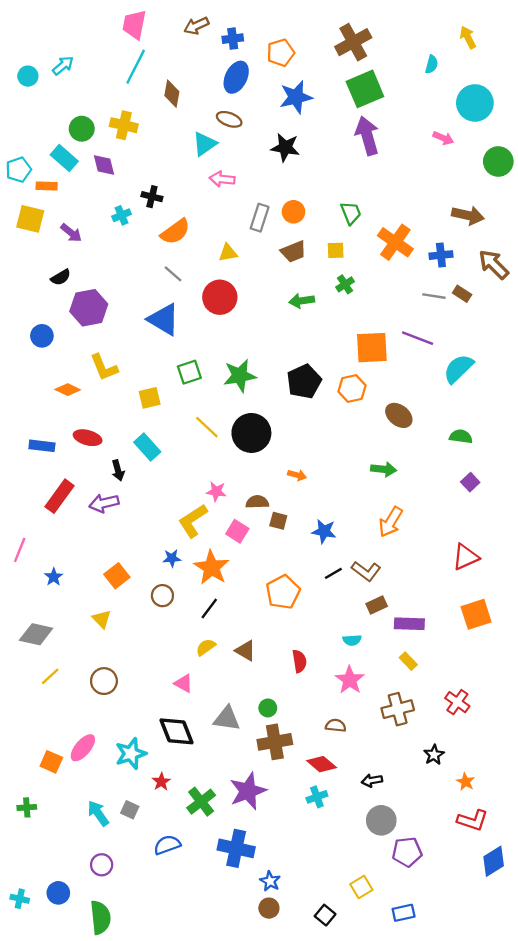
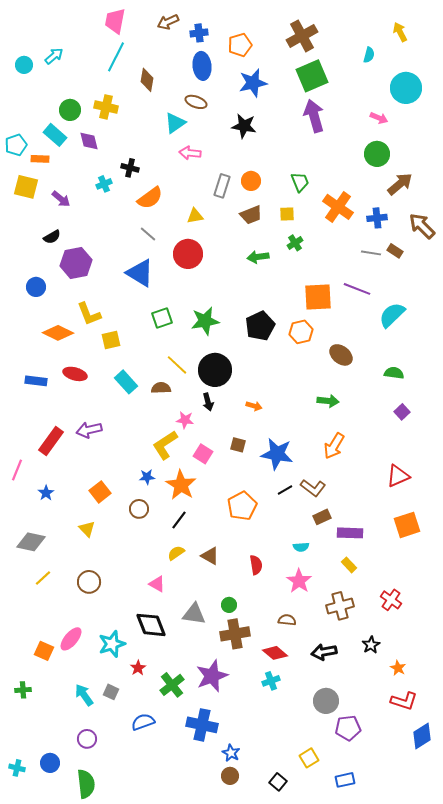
blue ellipse: (236, 77) -> (202, 66), turned -32
green circle: (498, 161) -> (377, 154), moved
brown arrow: (468, 215) -> (400, 184), turned -52
orange diamond: (68, 390) -> (58, 333), size x1.4
yellow square: (150, 398) -> (111, 340), moved
black arrow: (118, 470) -> (208, 402), moved
red rectangle: (59, 496) -> (51, 441), moved
brown semicircle: (257, 502) -> (161, 388), moved
blue star: (324, 531) -> (277, 454), size x1.5
black arrow: (372, 781) -> (324, 652), moved, size x1.4

